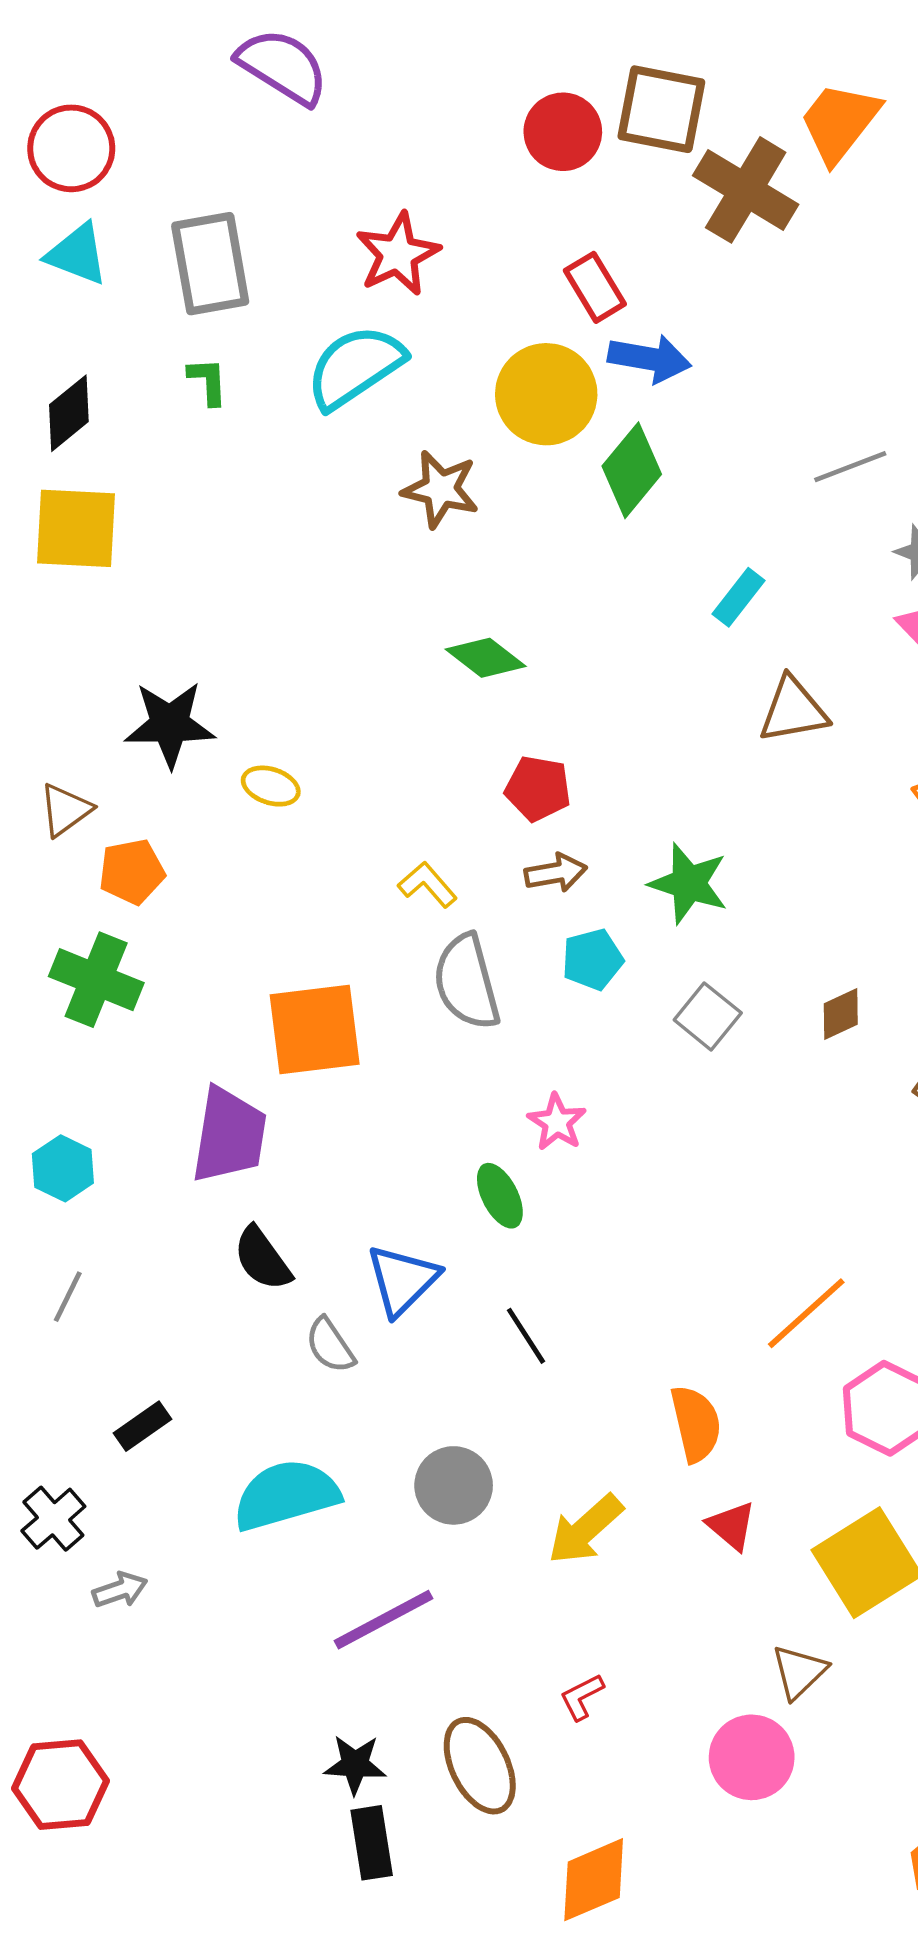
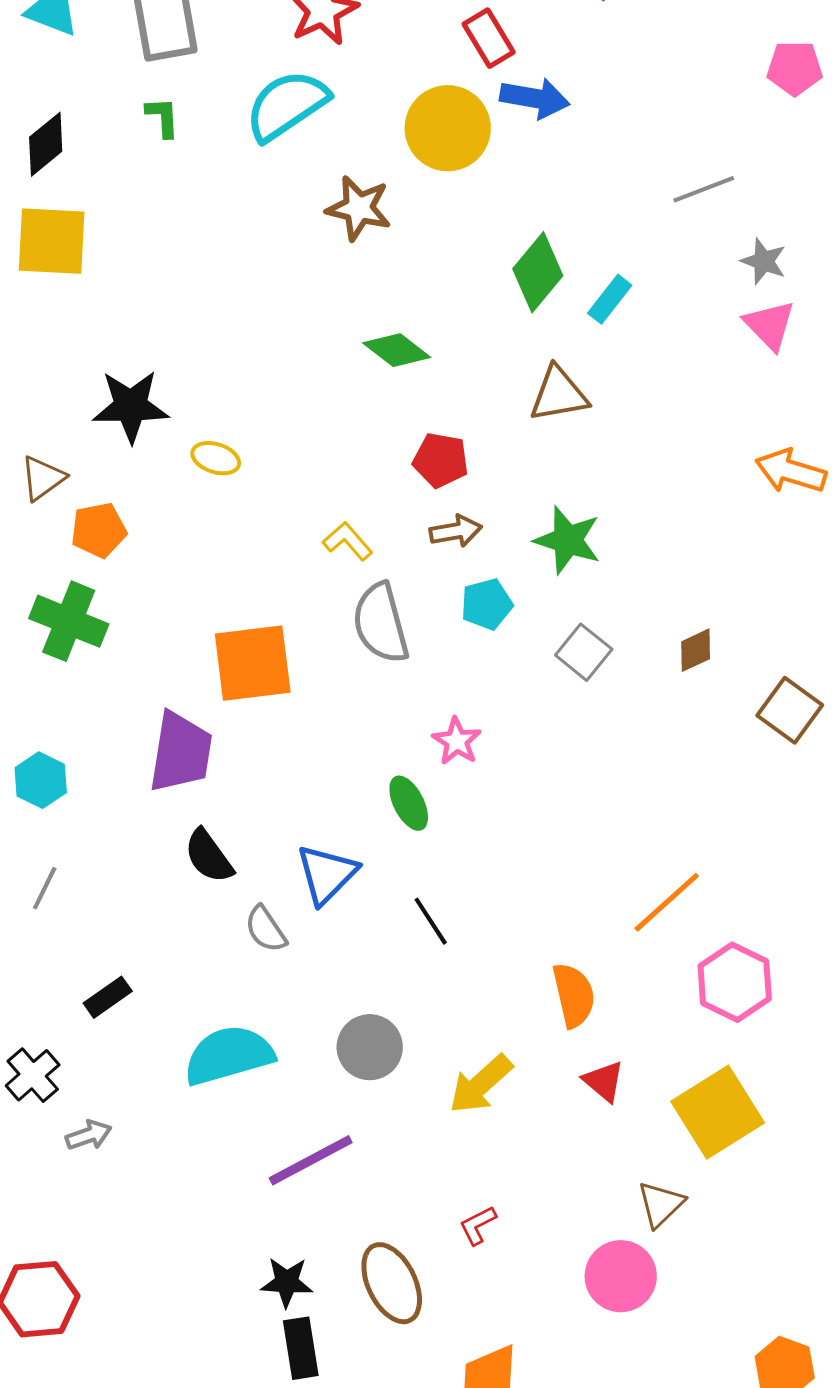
green diamond: (632, 470) -> (538, 272), moved
brown triangle: (793, 710) -> (559, 394), moved

